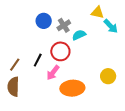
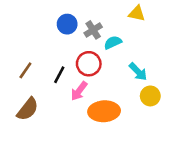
cyan arrow: (111, 26) -> (138, 72), moved
brown line: (15, 65) -> (25, 70), moved
brown semicircle: (13, 87) -> (28, 109), turned -144

